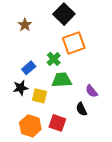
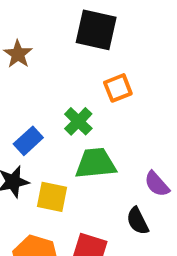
black square: (64, 14) -> (96, 30), turned -30
orange square: (74, 43) -> (118, 88), size x0.6

